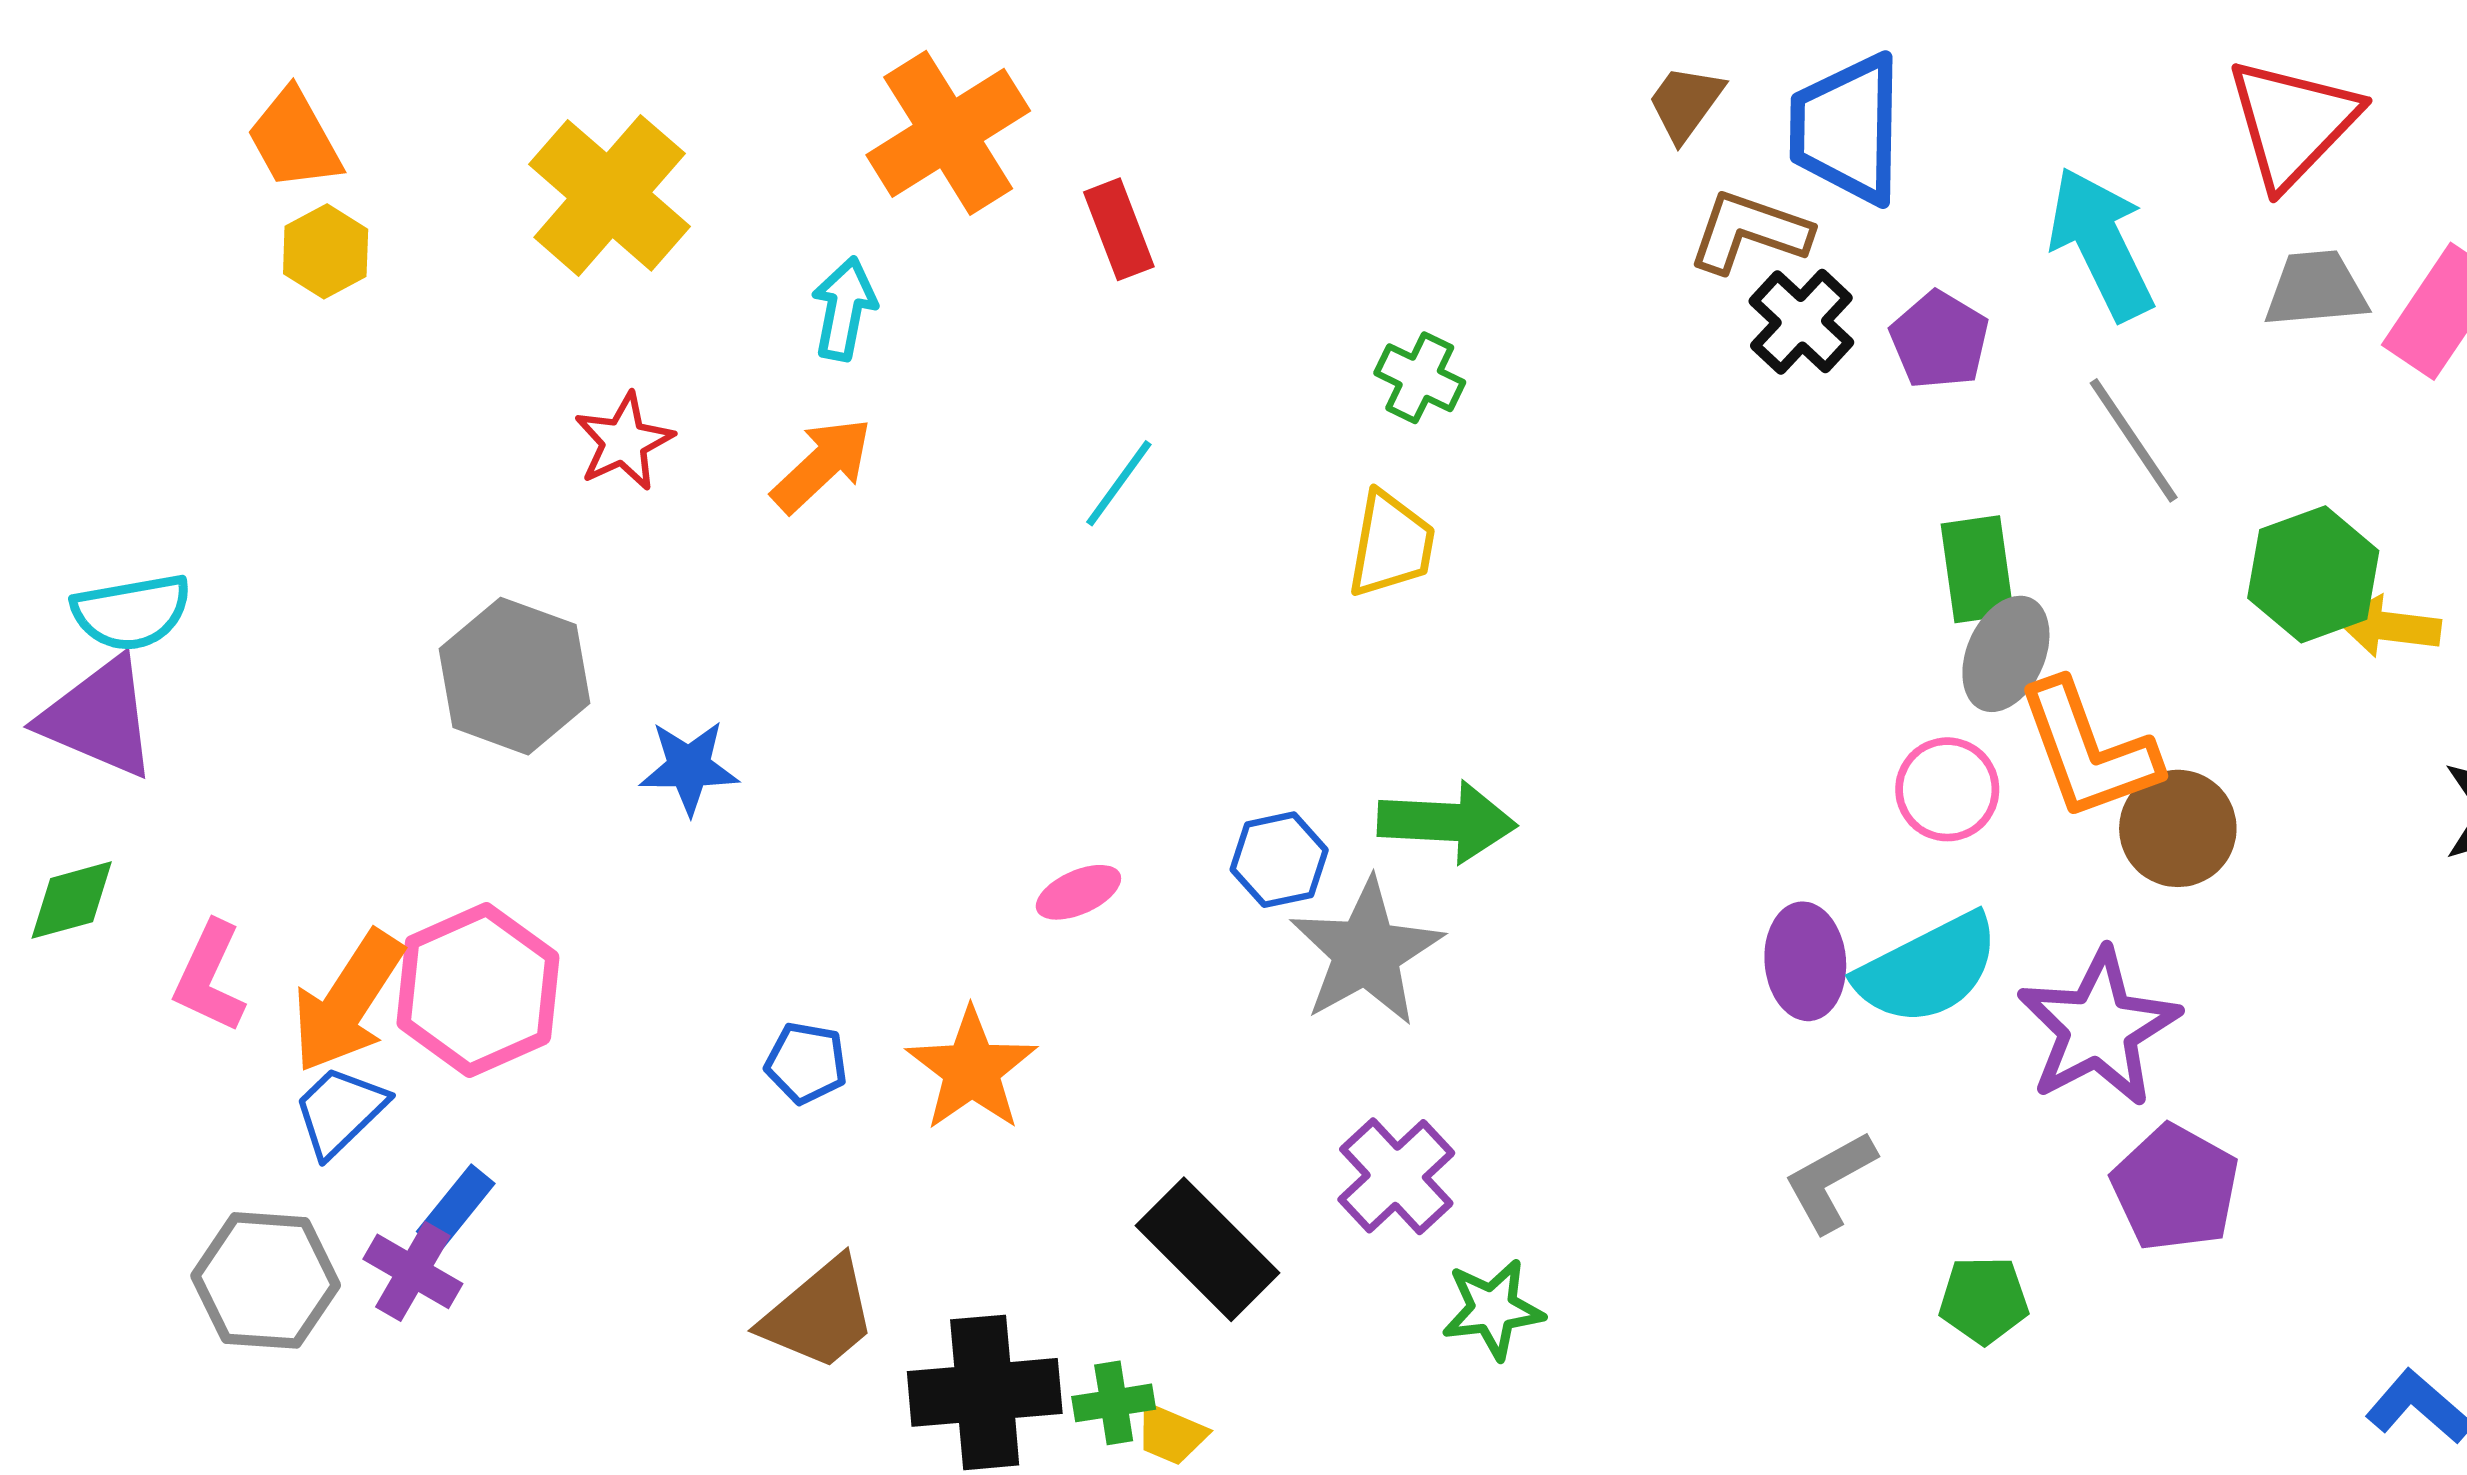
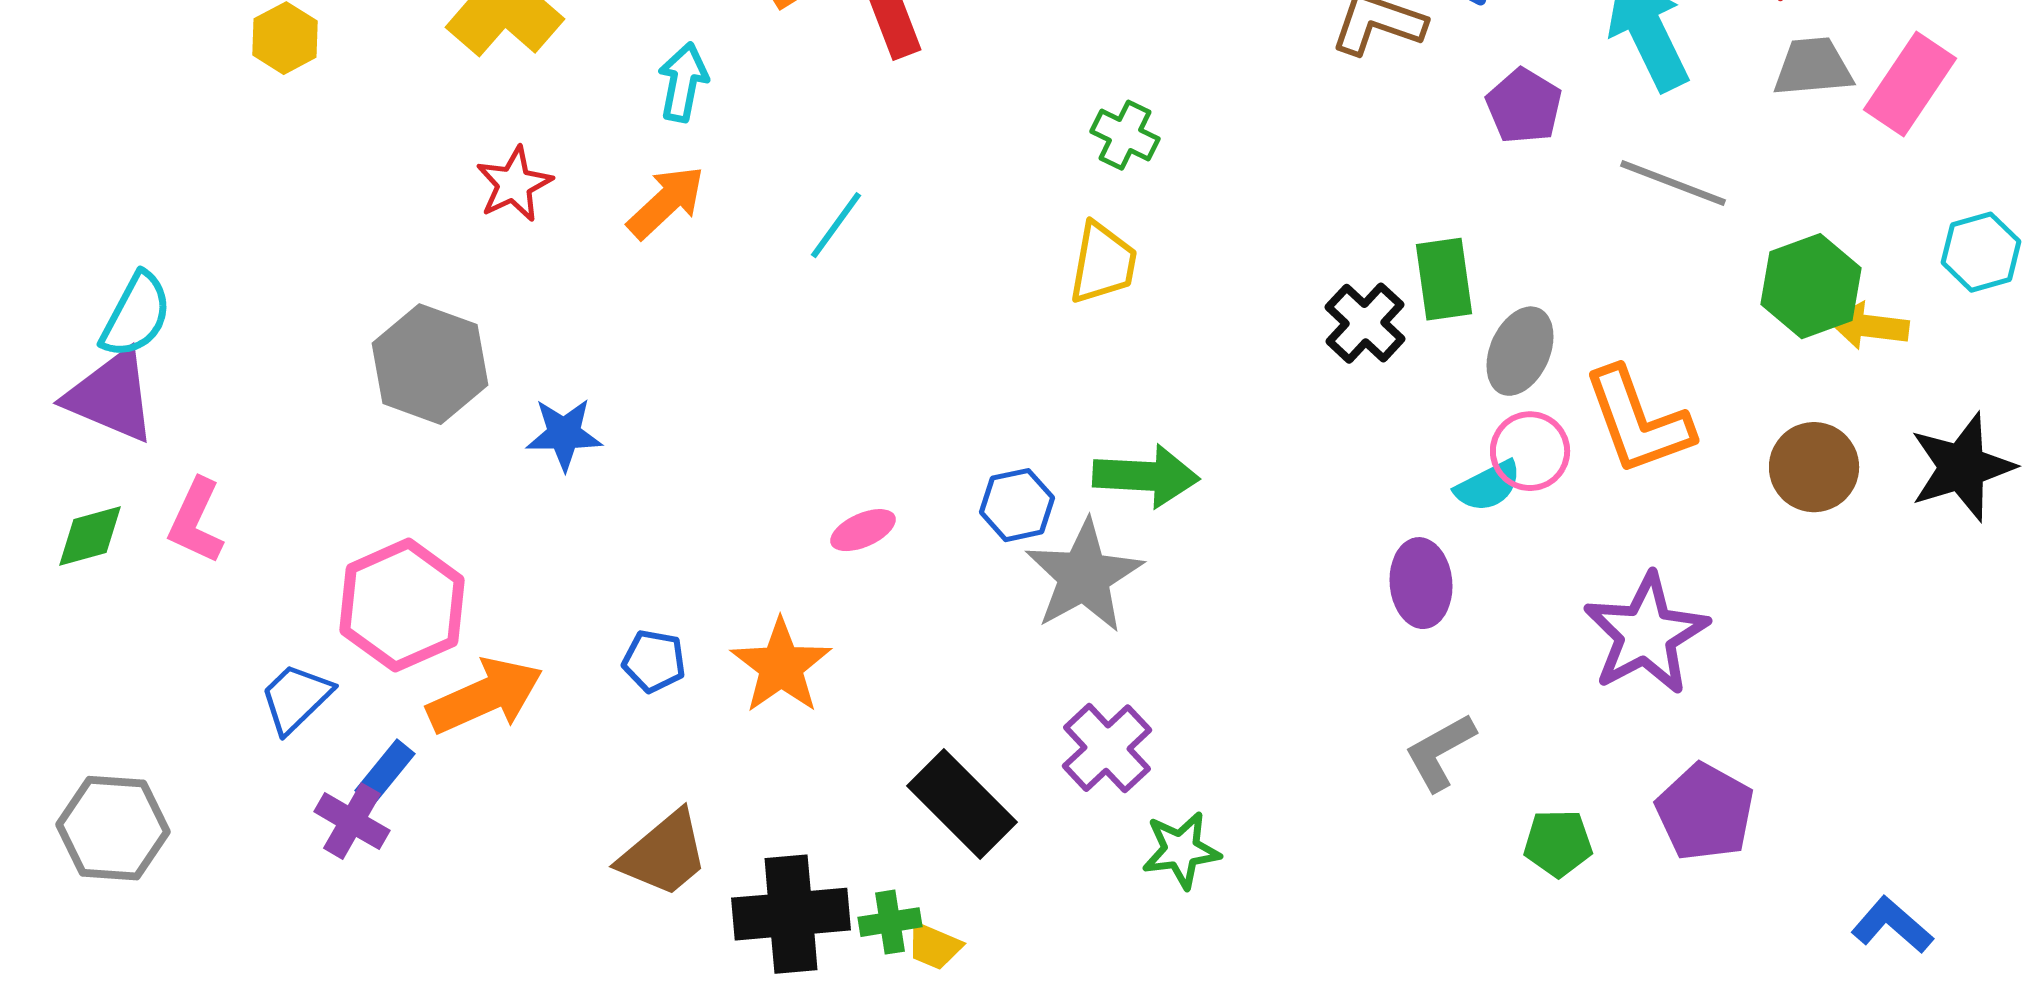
black cross: (1801, 322) -> (1365, 323), moved
gray line: (2134, 440) -> (1673, 183), turned -35
cyan line: (1119, 483) -> (836, 225), moved
green rectangle: (1977, 569) -> (1444, 279), moved
cyan semicircle: (131, 612) -> (136, 315), turned -52
gray ellipse: (2006, 654) -> (1520, 351), moved
brown circle: (2178, 828) -> (1814, 467), moved
cyan semicircle: (1928, 969) -> (1488, 486), moved, size x0.6
pink L-shape: (210, 977) -> (196, 521), moved
orange arrow: (348, 1002) -> (485, 696), moved, turned -147
purple pentagon: (2175, 1188) -> (1705, 812), moved
gray hexagon: (266, 1280) -> (113, 828), moved

